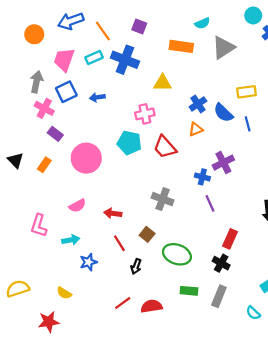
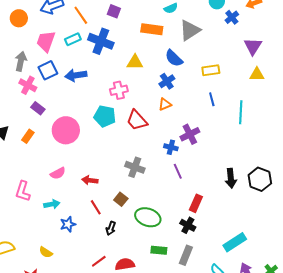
blue arrow: (97, 97) -> (76, 75), size x1.5
blue semicircle: (223, 113) -> (174, 58), moved

